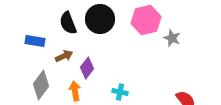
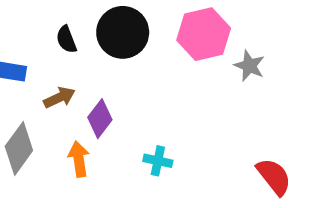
black semicircle: (68, 23) -> (66, 39), size x0.7

